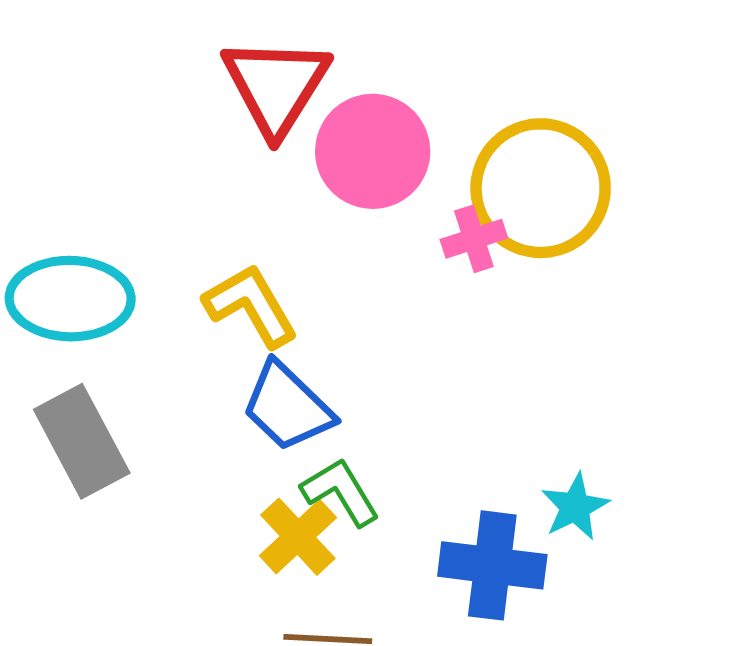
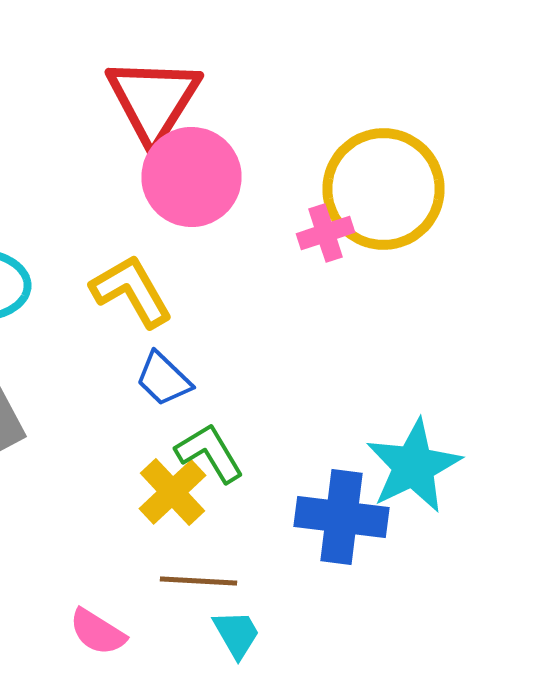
pink circle: (373, 151) -> (192, 177), moved
blue trapezoid: (288, 407) -> (164, 379), size x0.7
cyan star: (575, 507) -> (414, 466), size x1.6

